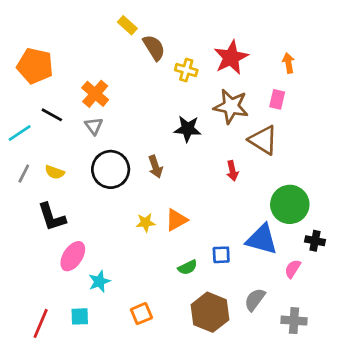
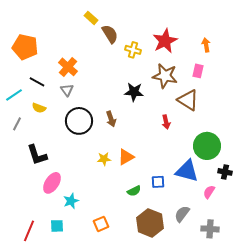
yellow semicircle: (55, 172) -> (39, 108), moved

